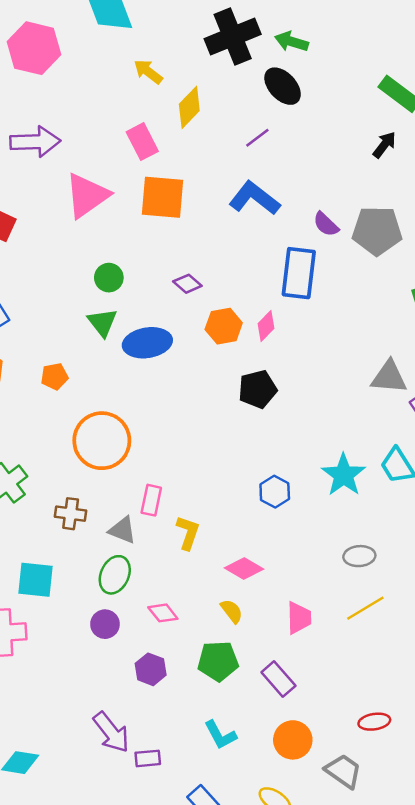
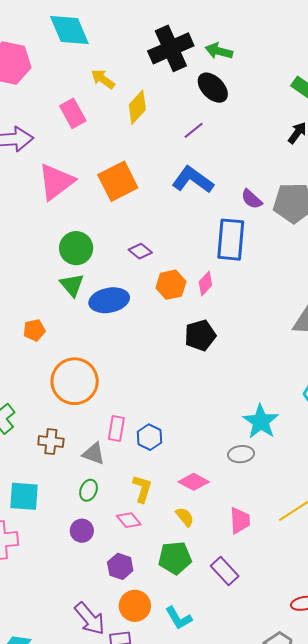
pink rectangle: (142, 142) -> (73, 113), moved
orange square: (163, 197) -> (118, 181), turned -30
green circle: (109, 278) -> (76, 248), size x1.4
cyan star: (344, 475) -> (261, 422), moved
blue hexagon: (275, 492) -> (149, 437), moved
yellow L-shape: (188, 533) -> (142, 489), moved
gray ellipse: (359, 556) -> (241, 454), moved
green ellipse: (115, 575) -> (89, 490), size x0.7
orange circle: (293, 740) -> (135, 606), moved

